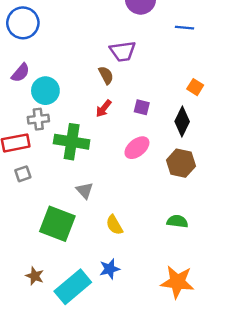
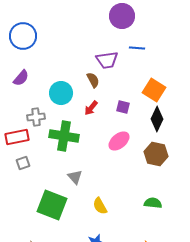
blue line: (184, 28) -> (137, 48), moved
orange square: (195, 87) -> (154, 90), moved, size x1.6
cyan circle: (45, 91) -> (61, 93), moved

